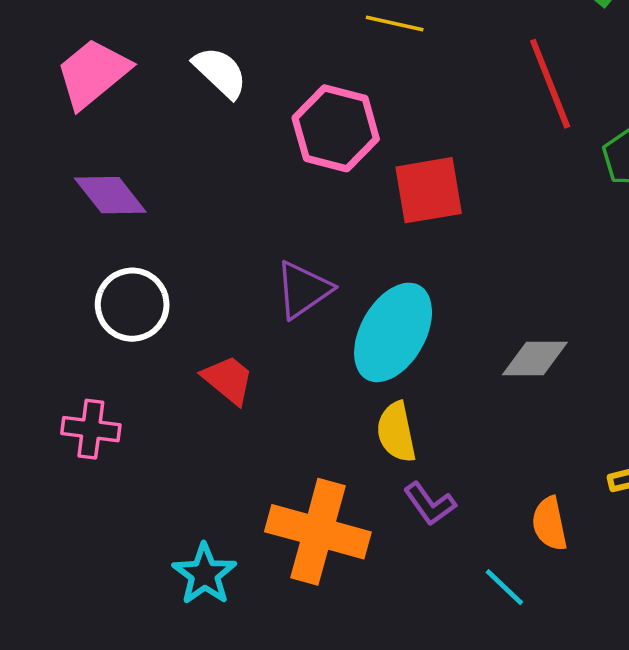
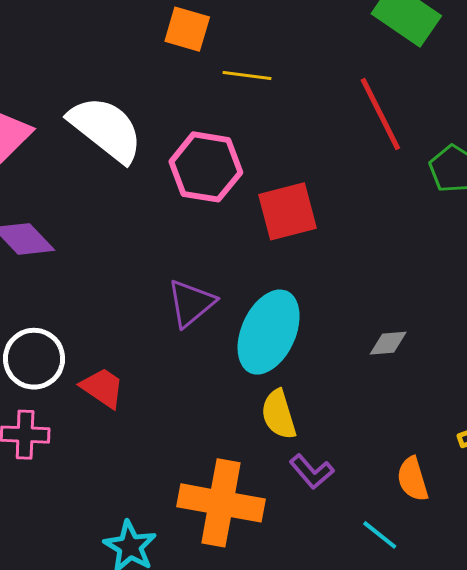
white semicircle: (220, 72) -> (106, 129), size x1.6
white circle: (132, 305) -> (34, 359), moved
gray diamond: (535, 358) -> (388, 343), size x0.7
red trapezoid: (228, 380) -> (103, 388), moved

